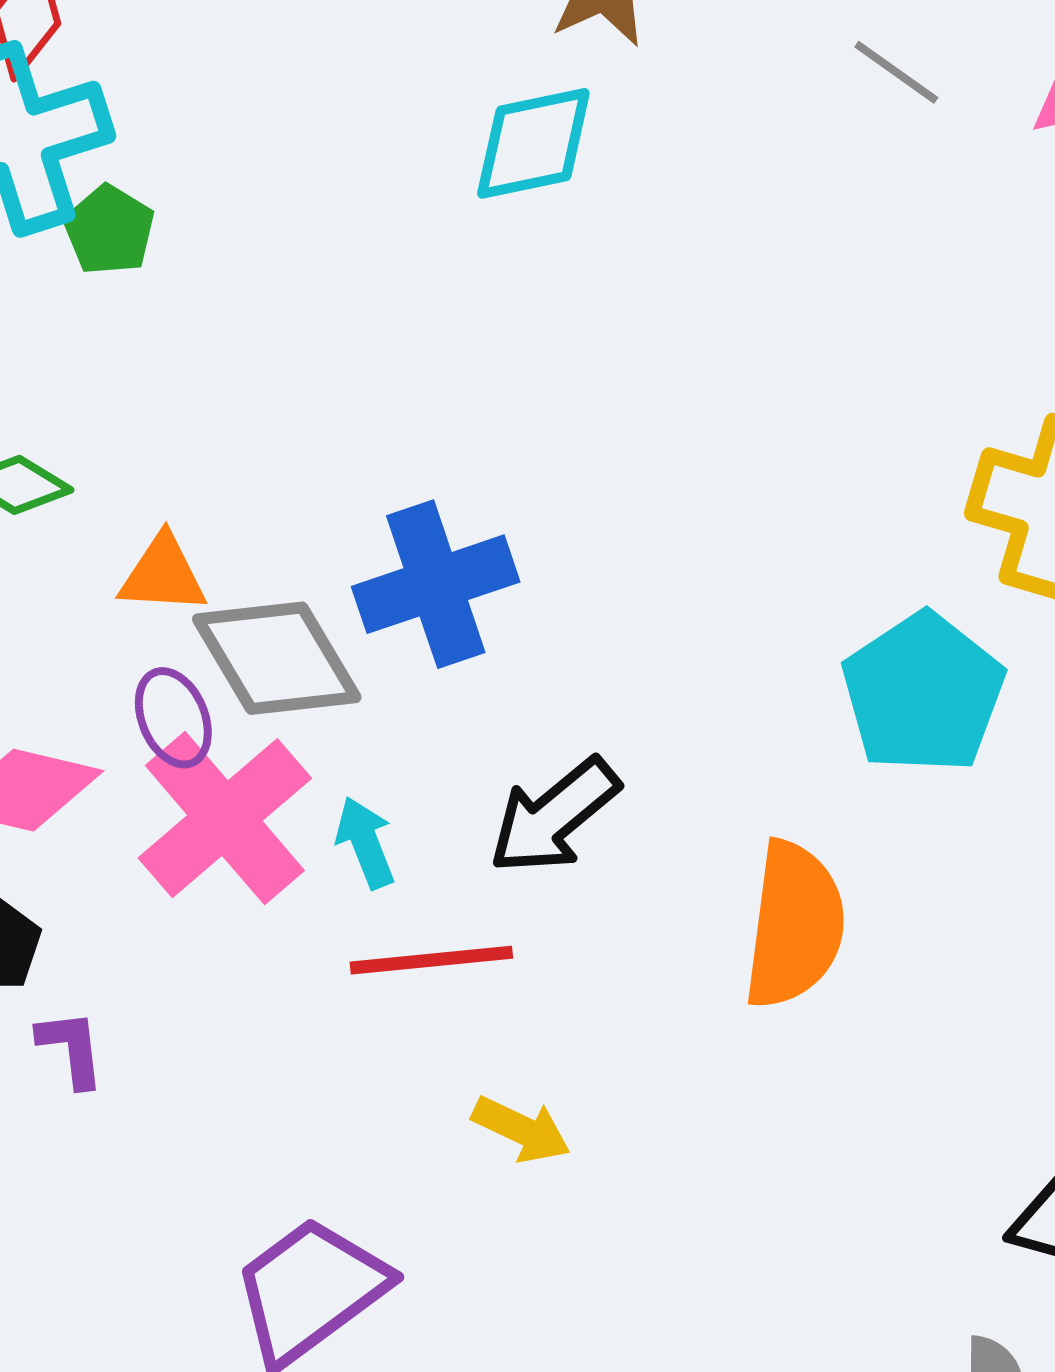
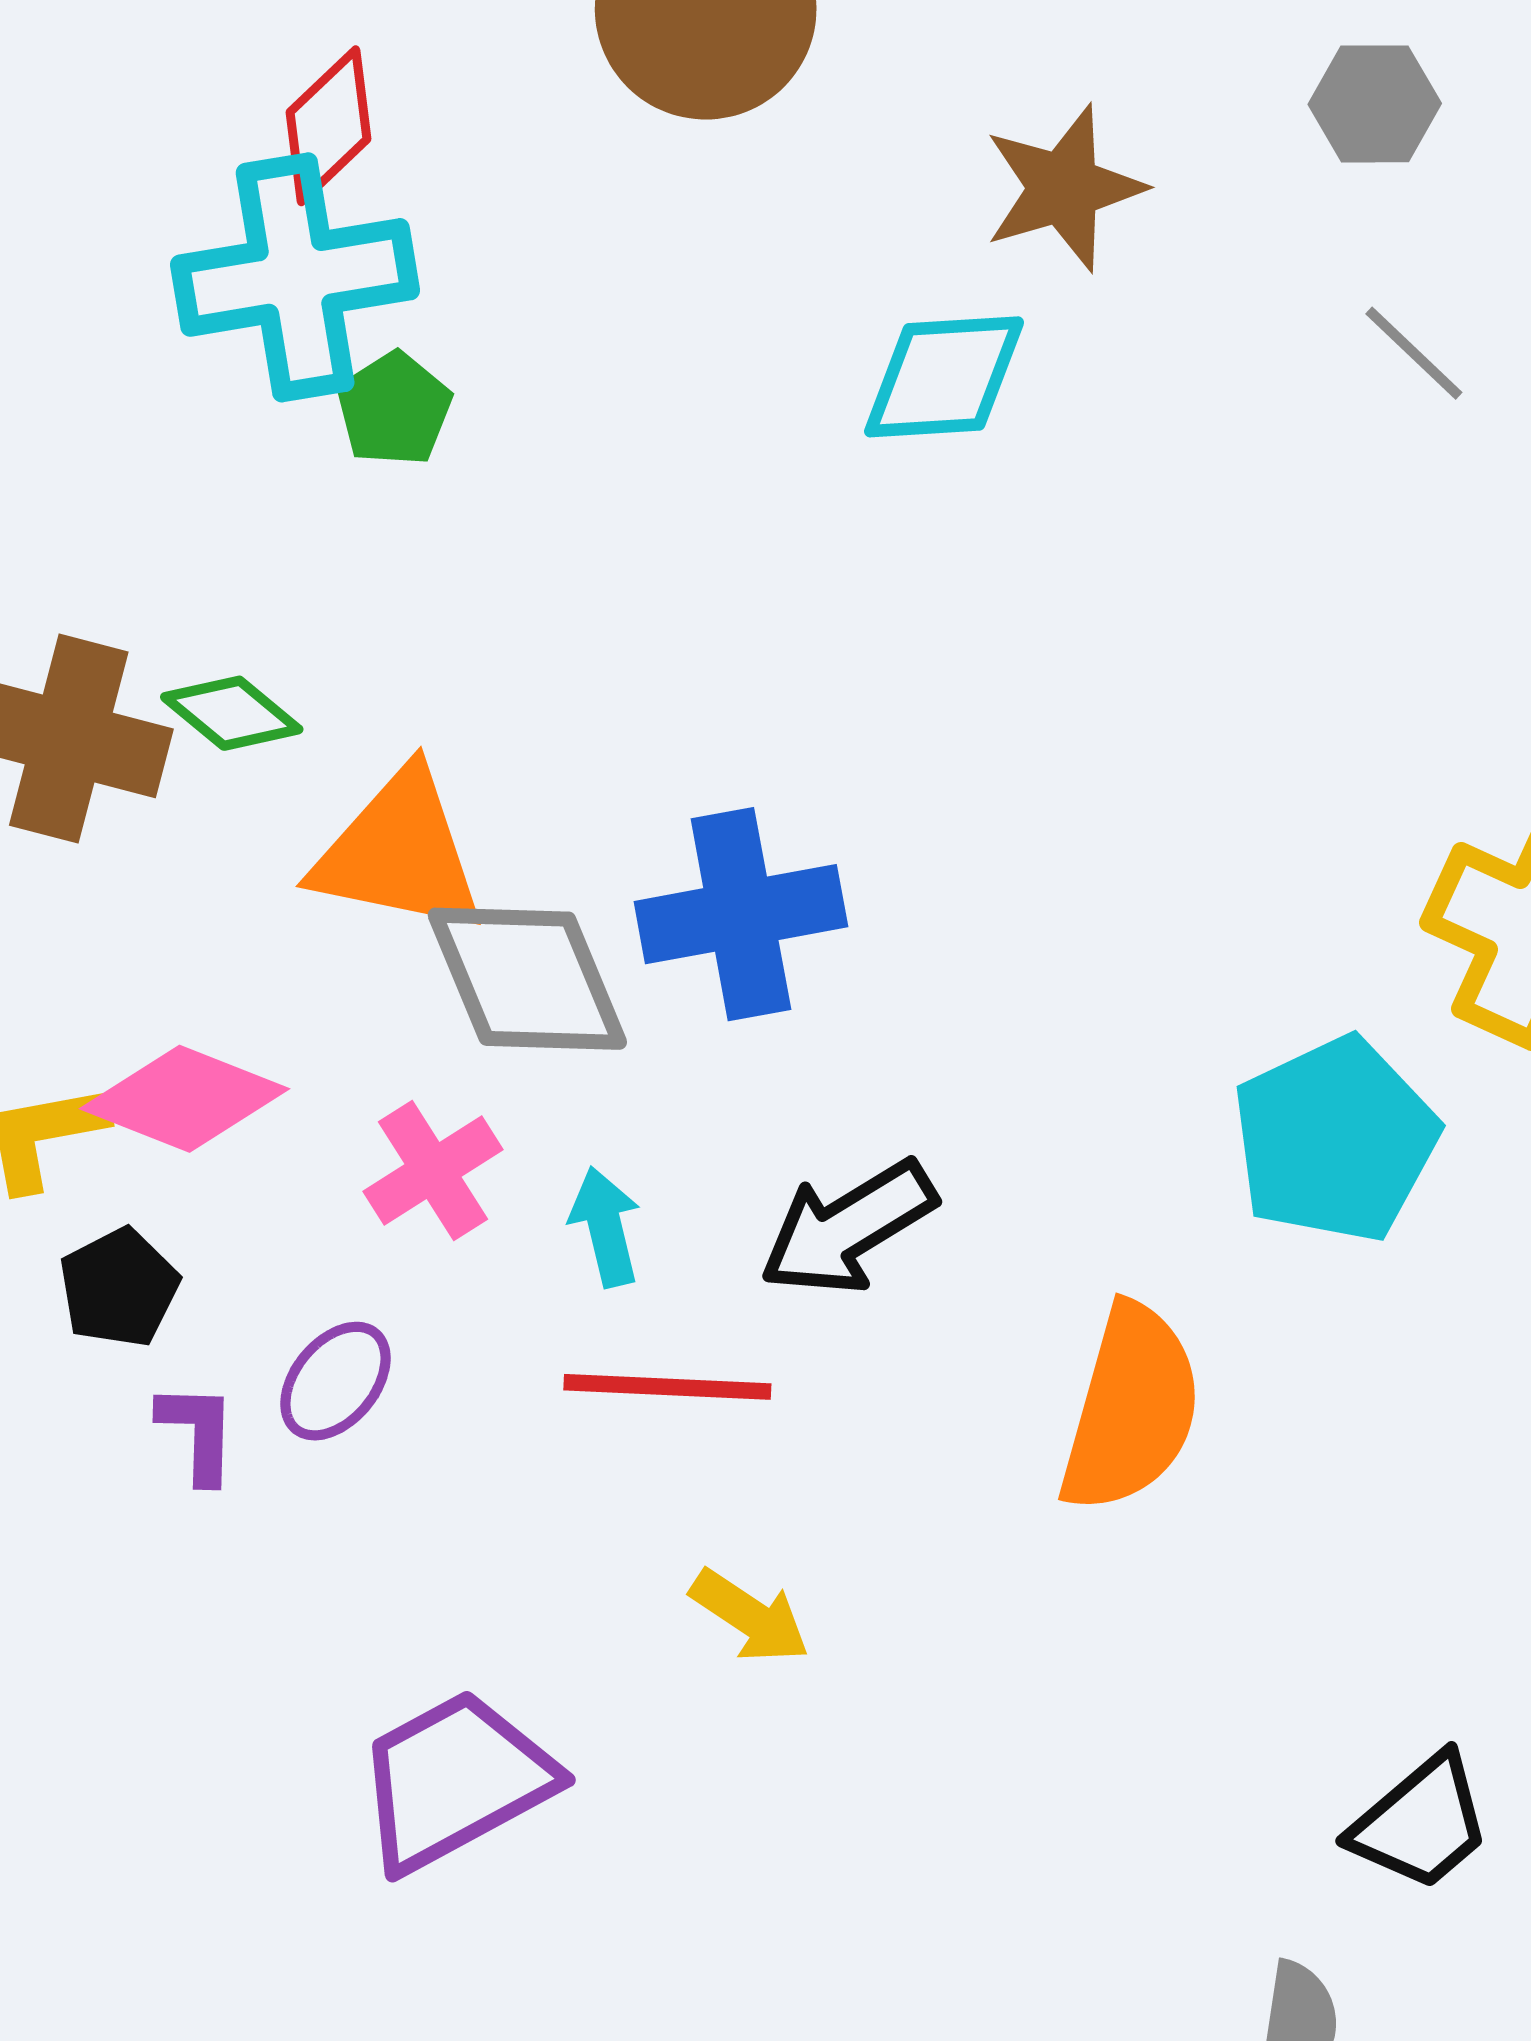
orange triangle: (163, 574) -> (399, 852), size x1.6
purple ellipse: (173, 718) -> (335, 1381), moved, turned 54
pink cross: (225, 818) -> (433, 1170), size x0.6

